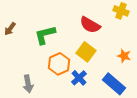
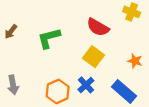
orange hexagon: (59, 64) -> (58, 91), moved
gray arrow: (28, 84) -> (13, 85), moved

